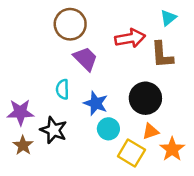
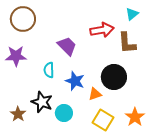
brown circle: (70, 24) -> (23, 19), moved
purple star: (20, 112) -> (16, 56), moved
cyan circle: (108, 129) -> (64, 113), moved
orange triangle: (151, 131) -> (95, 94), moved

